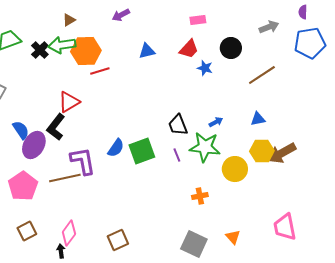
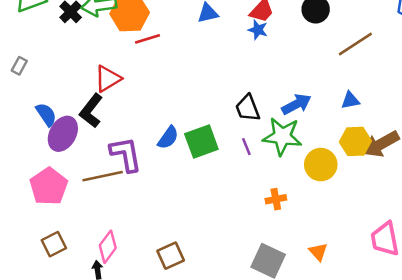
blue star: (205, 68) -> (258, 30), moved
blue arrow: (216, 122) -> (296, 104), size x1.6

